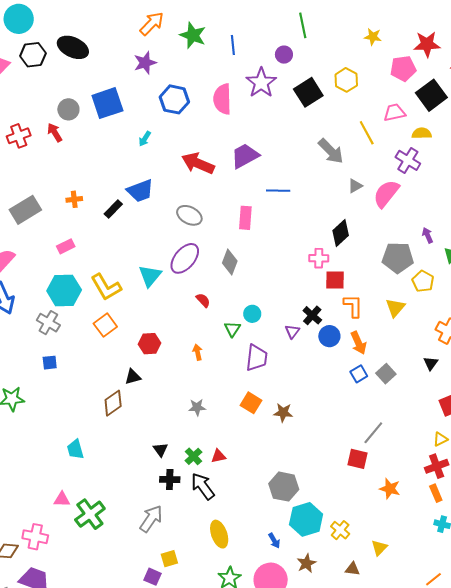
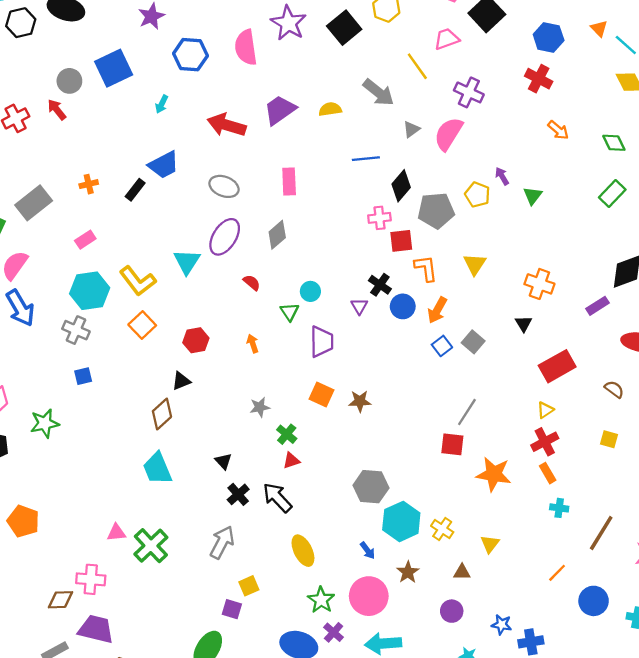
yellow semicircle: (422, 133) -> (330, 109), moved
blue line: (278, 191) -> (366, 159), moved
gray pentagon: (398, 258) -> (436, 211), moved
gray diamond: (230, 262) -> (277, 235), turned 35
yellow pentagon: (423, 281) -> (477, 195), moved
orange arrow: (359, 343) -> (437, 310), turned 60
cyan trapezoid: (75, 449) -> (157, 469), moved, size x1.4
green cross: (193, 456) -> (287, 434), moved
black cross: (170, 480) -> (238, 494), turned -36
orange star: (390, 489) -> (494, 474), size x1.4

